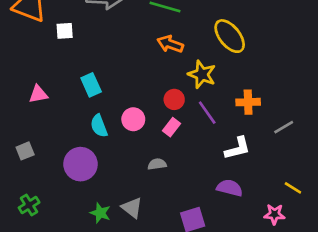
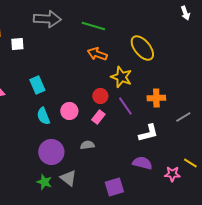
purple circle: (80, 164) -> (51, 152), moved
pink star: (274, 214) -> (172, 174), moved

